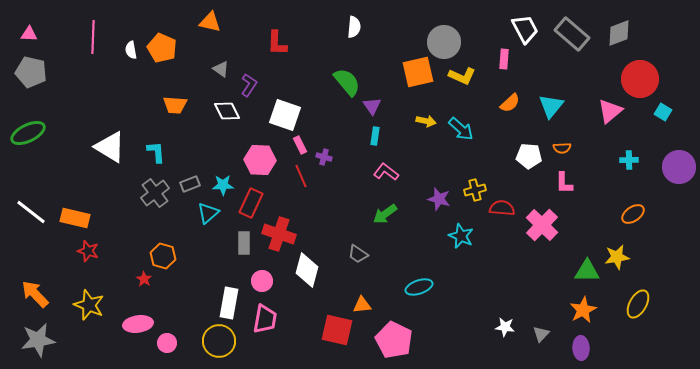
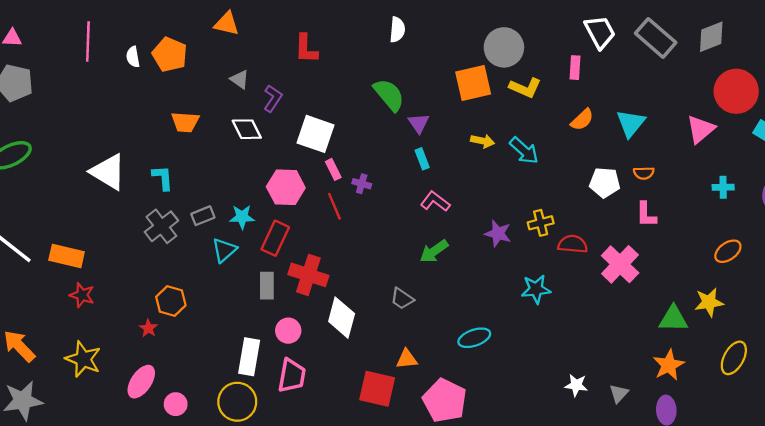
cyan rectangle: (375, 136) -> (422, 159), turned -30
cyan star: (461, 236) -> (536, 289), moved, turned -30
pink ellipse: (138, 324) -> (141, 382), turned -48

